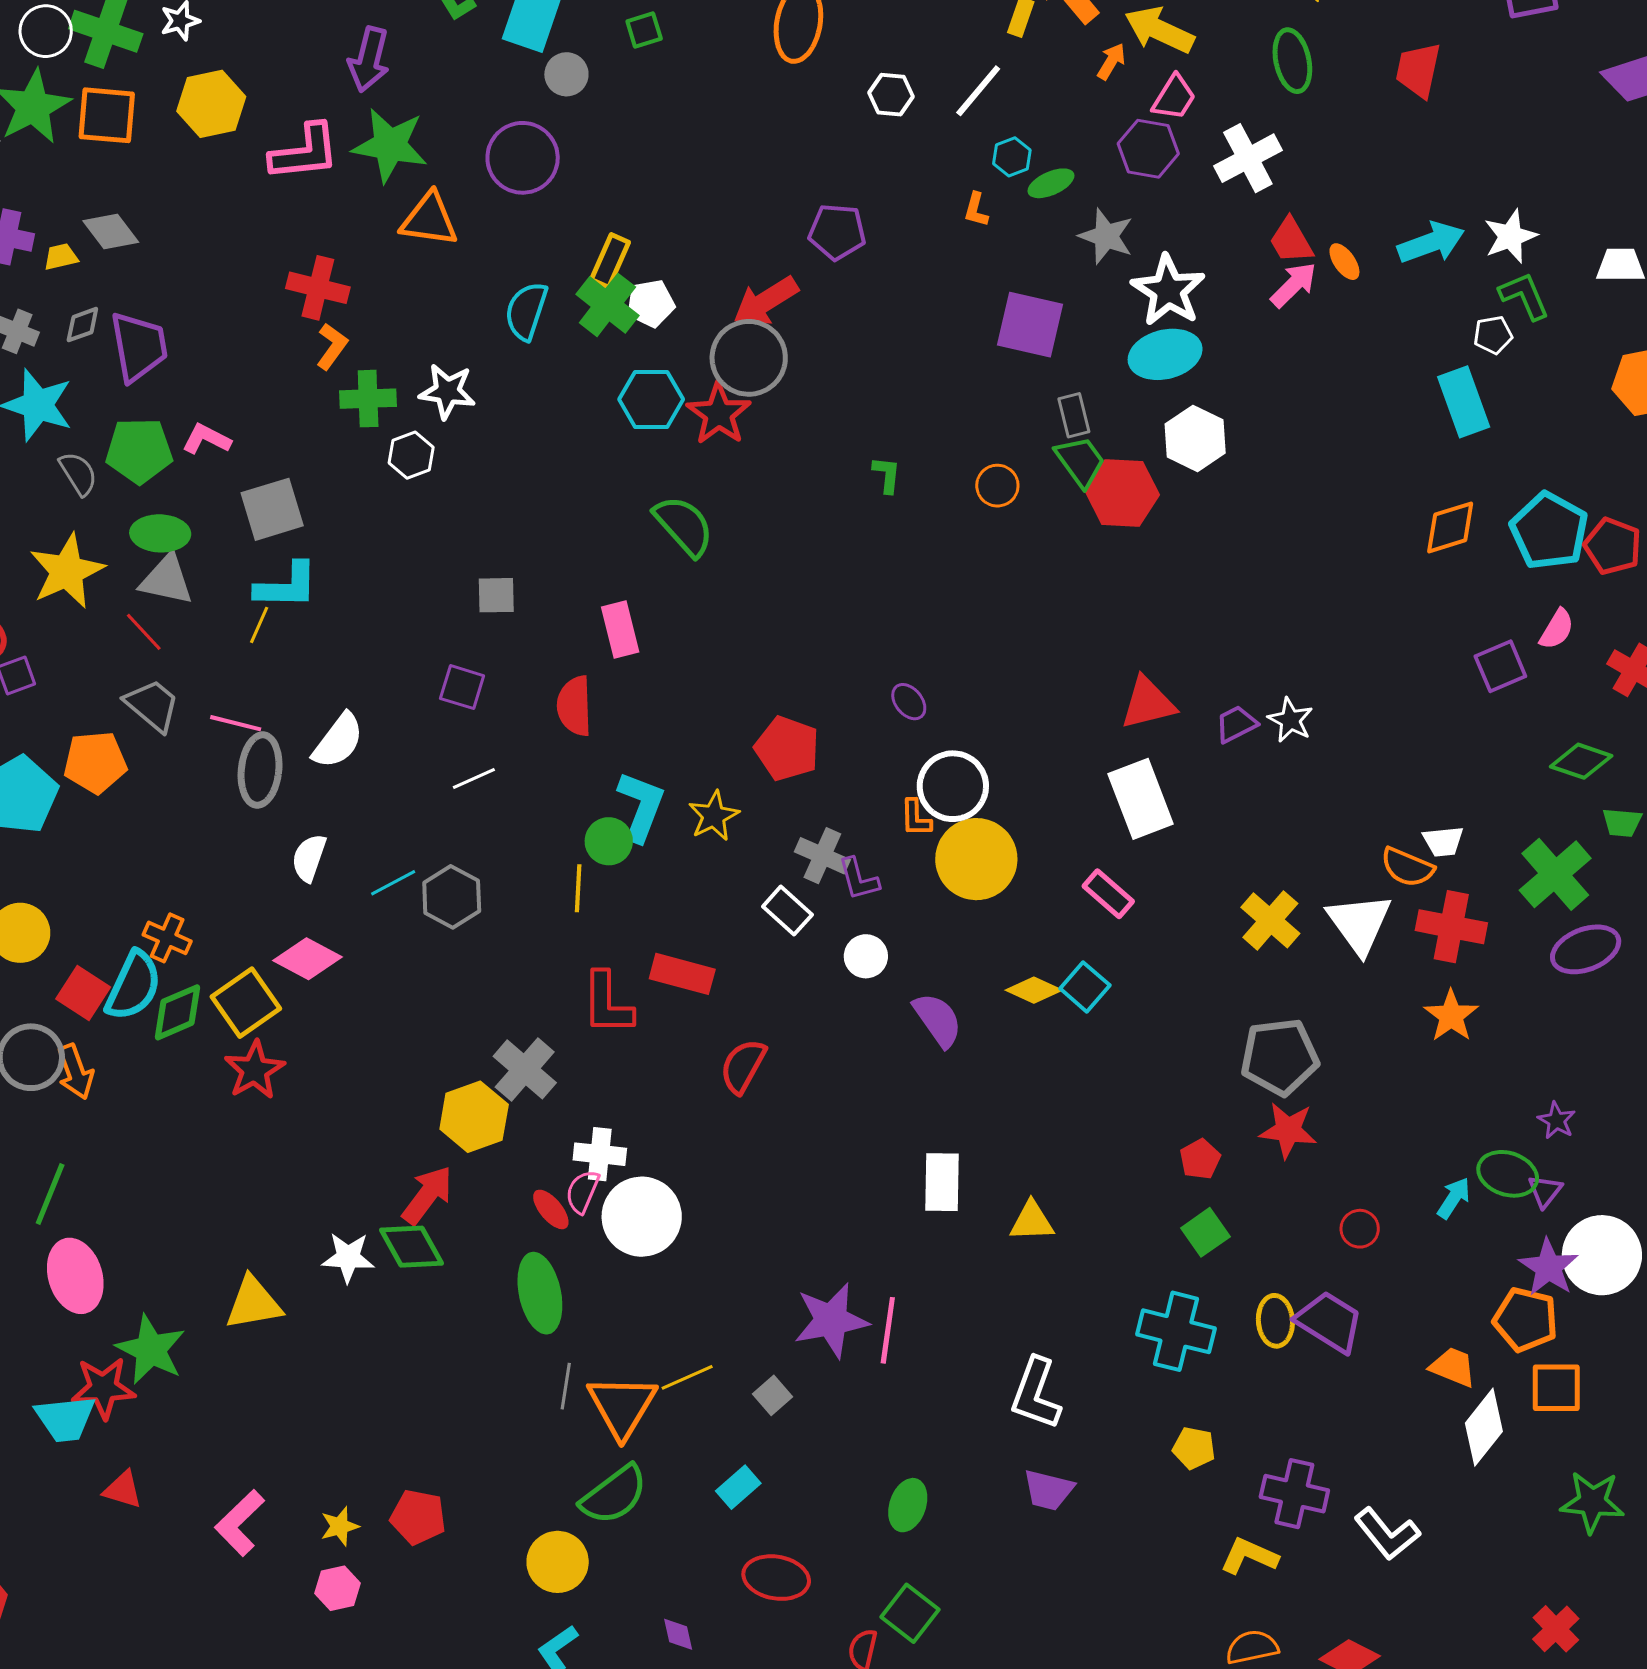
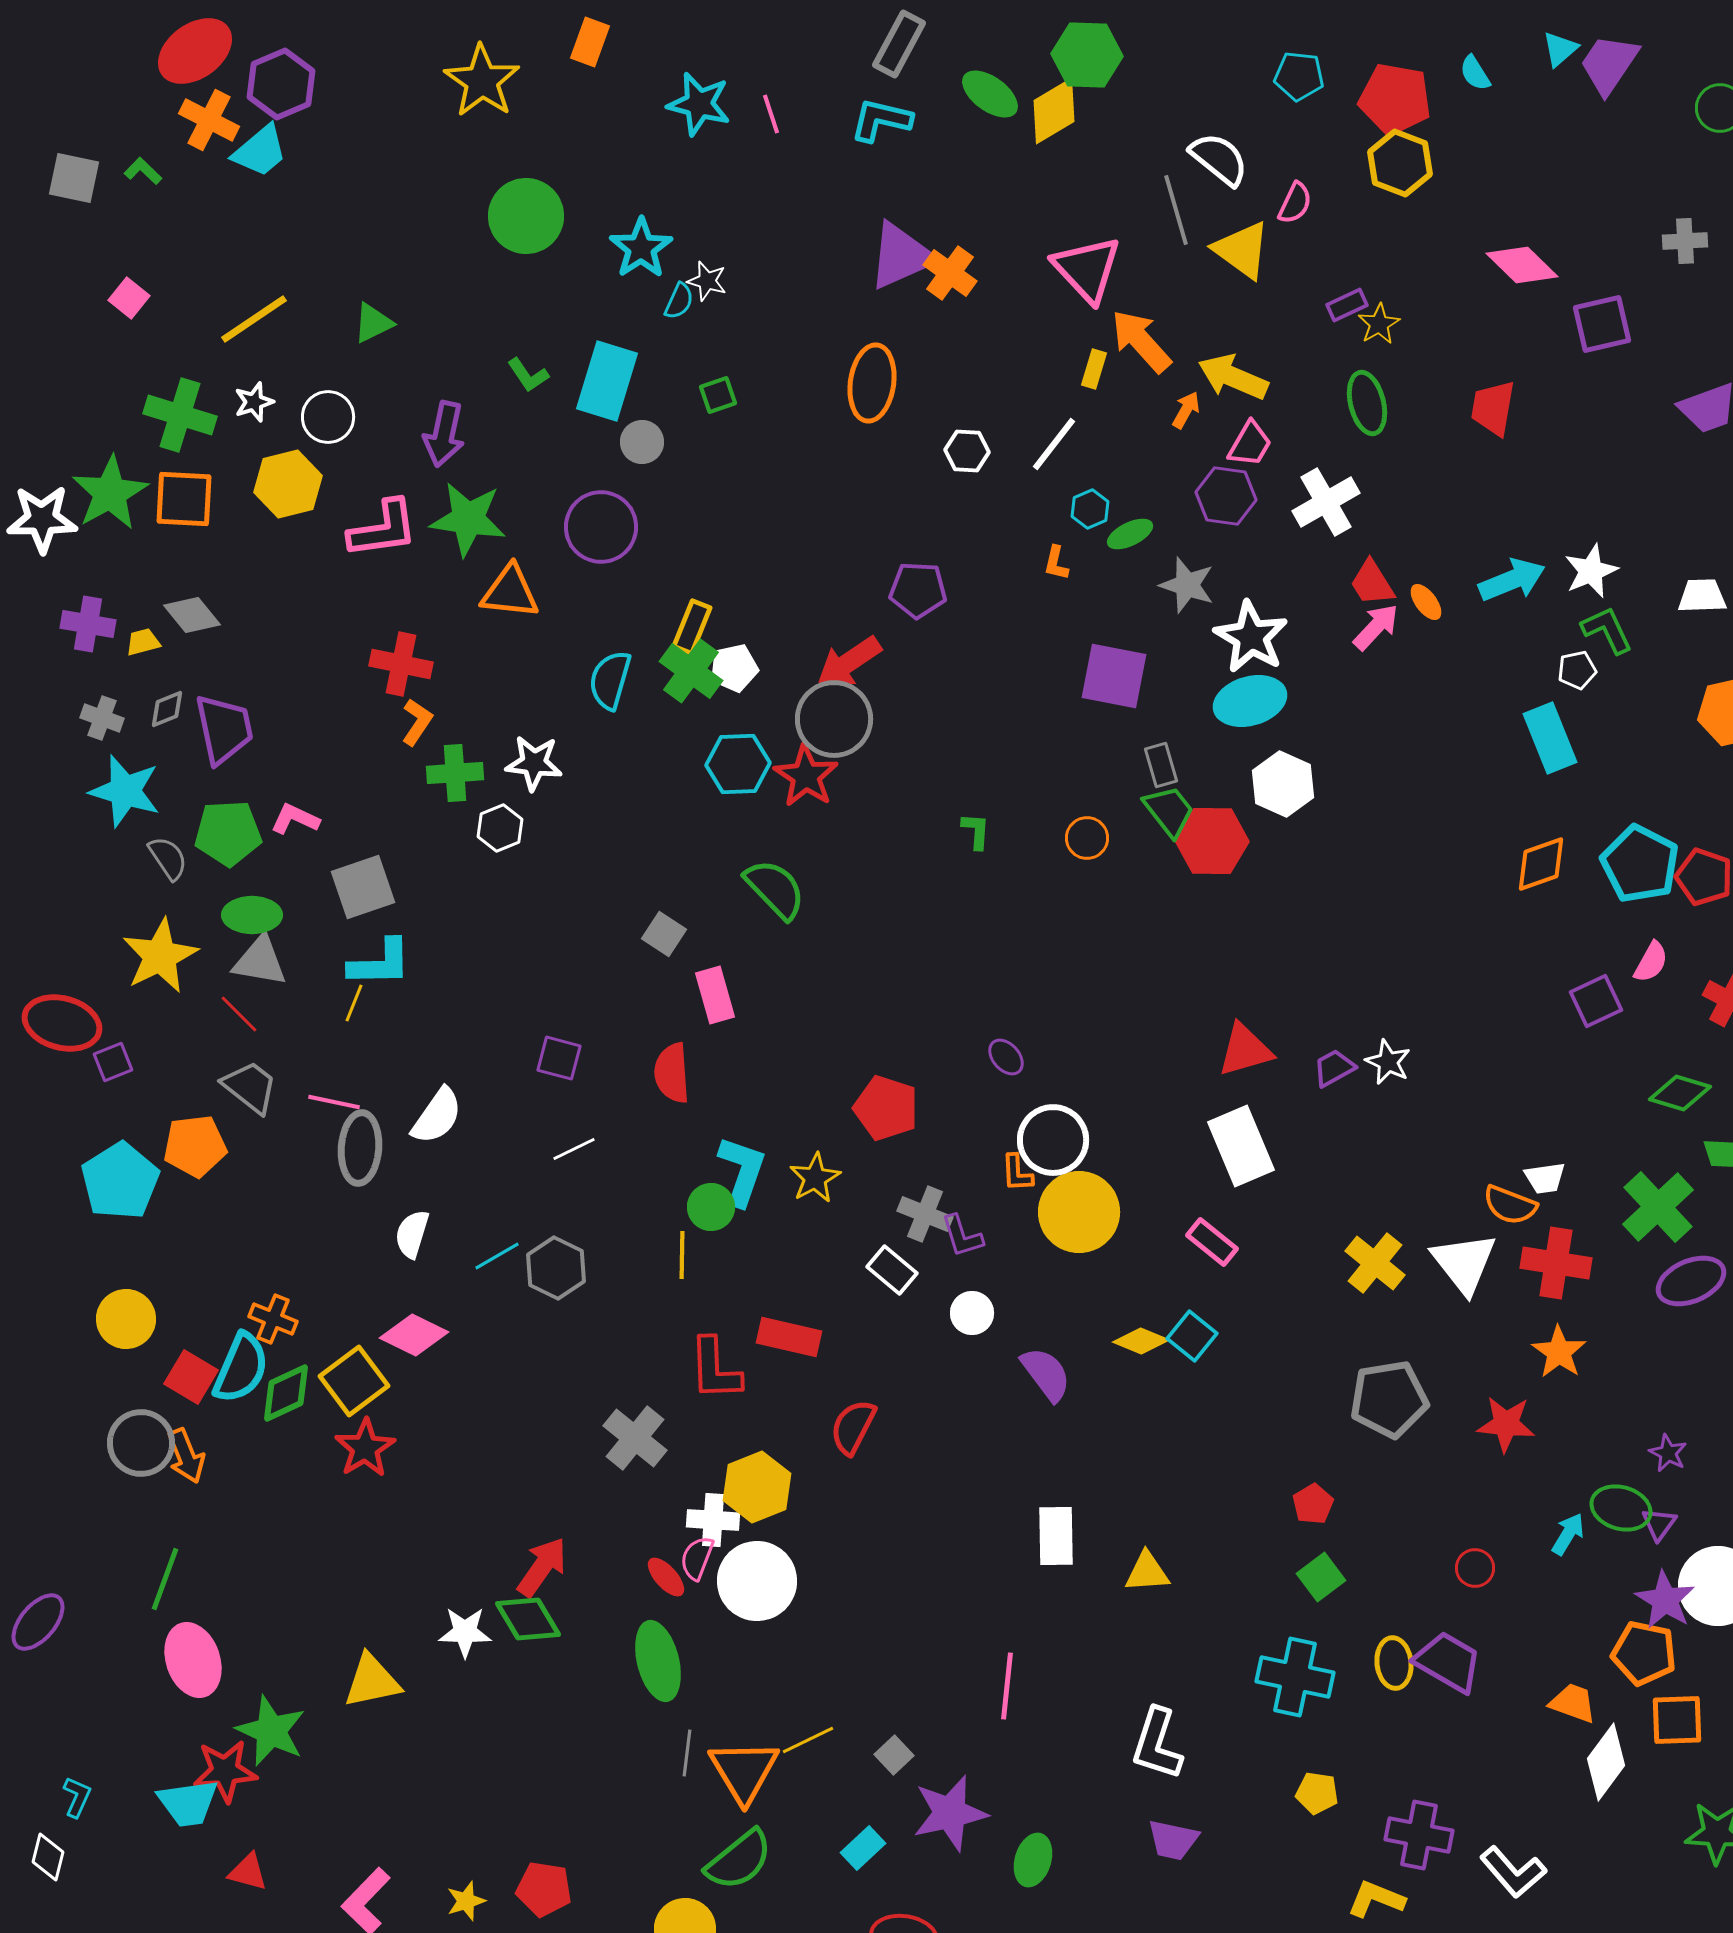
white circle: (46, 31) -> (328, 417), moved
gray square: (496, 595) -> (664, 934), moved, turned 36
yellow hexagon: (474, 1117) -> (757, 1487), moved
red star: (1288, 1130) -> (1506, 1424), moved
purple star: (831, 1320) -> (950, 1813), moved

